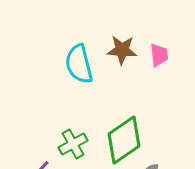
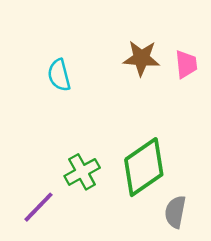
cyan semicircle: (79, 64) -> (59, 75), moved, size x0.7

